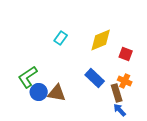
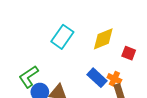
cyan rectangle: (61, 38) -> (62, 37), size x1.6
orange cross: (125, 81) -> (114, 79), moved

